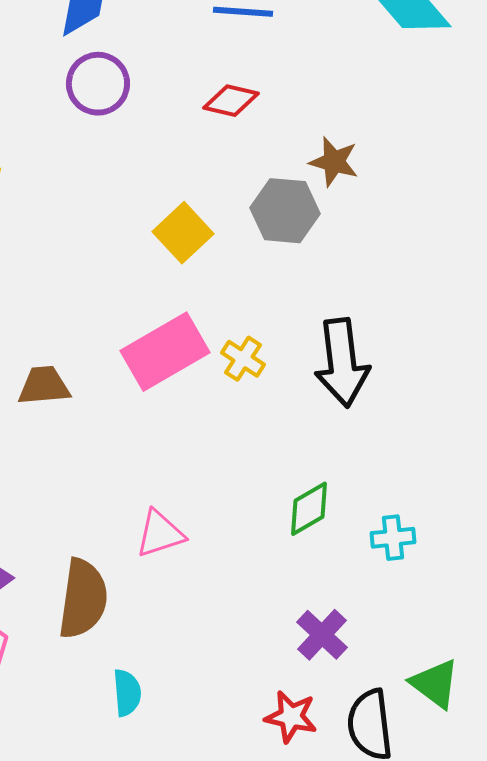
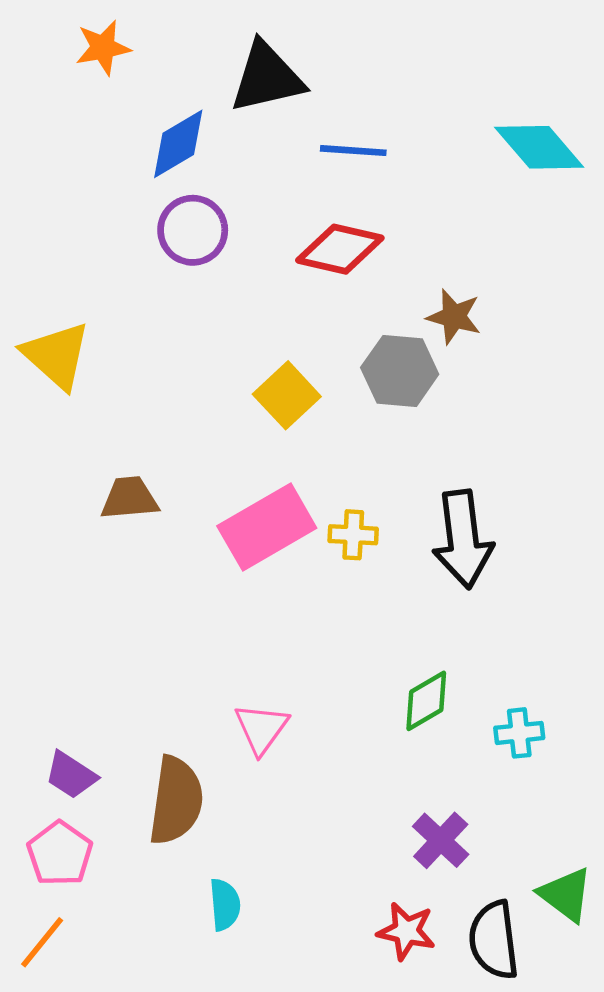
red diamond: (231, 101) -> (340, 249), size x1.4
yellow cross: (243, 359) -> (353, 535), turned -30
brown trapezoid: (44, 386) -> (130, 498), moved
pink triangle: (160, 534) -> (261, 729), turned -36

